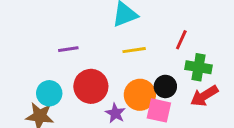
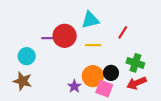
red line: (181, 40) -> (123, 32), moved
red circle: (91, 86) -> (65, 36), moved
cyan circle: (49, 93) -> (27, 56), moved

